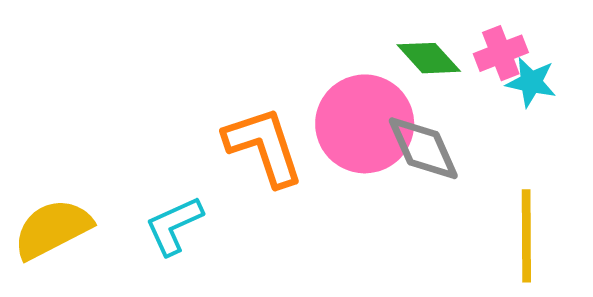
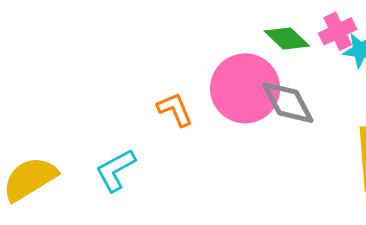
orange L-shape: (264, 146) -> (175, 109), size x0.6

